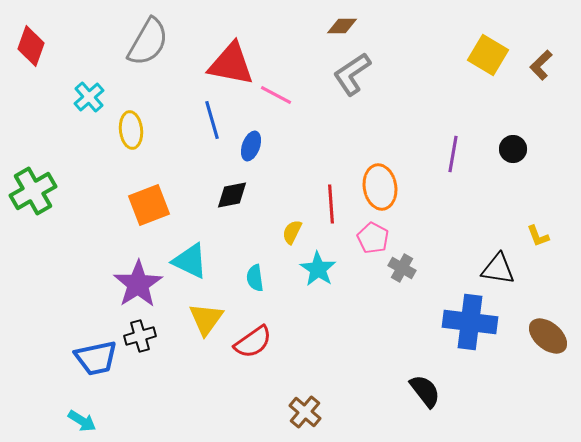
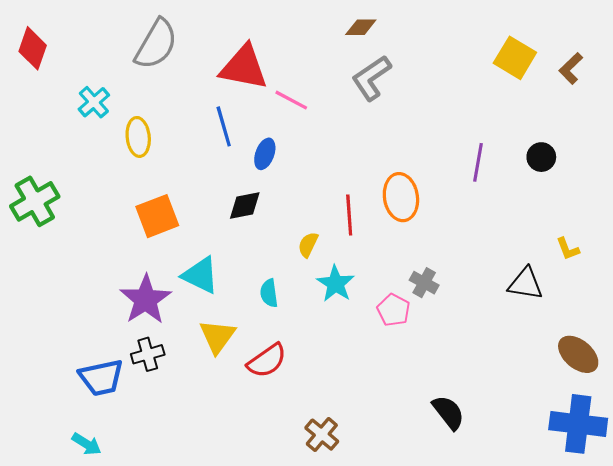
pink pentagon: (373, 238) -> (394, 310), moved
blue cross: (470, 322) -> (578, 424), moved

